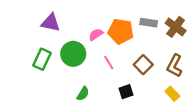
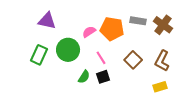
black square: (126, 92) -> (103, 77), moved
green semicircle: (83, 94) -> (84, 77), moved
yellow rectangle: (172, 94) -> (160, 87), turned -64

